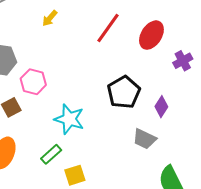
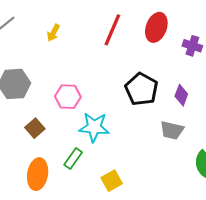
purple cross: (183, 61) -> (192, 46), turned -30
pink hexagon: (33, 82) -> (68, 97), moved
green rectangle: (51, 154) -> (73, 158), moved

